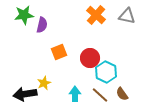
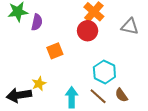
gray triangle: (127, 16) -> (130, 27), moved
red circle: (90, 58) -> (88, 31), moved

